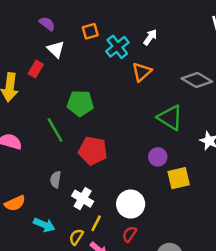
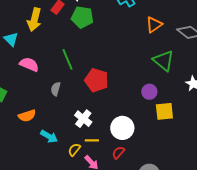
orange triangle: (142, 72) -> (154, 25), moved
green pentagon: (80, 103) -> (82, 17), moved
gray semicircle: (56, 179) -> (56, 89), moved
yellow line: (96, 223) -> (92, 140), turned 56

